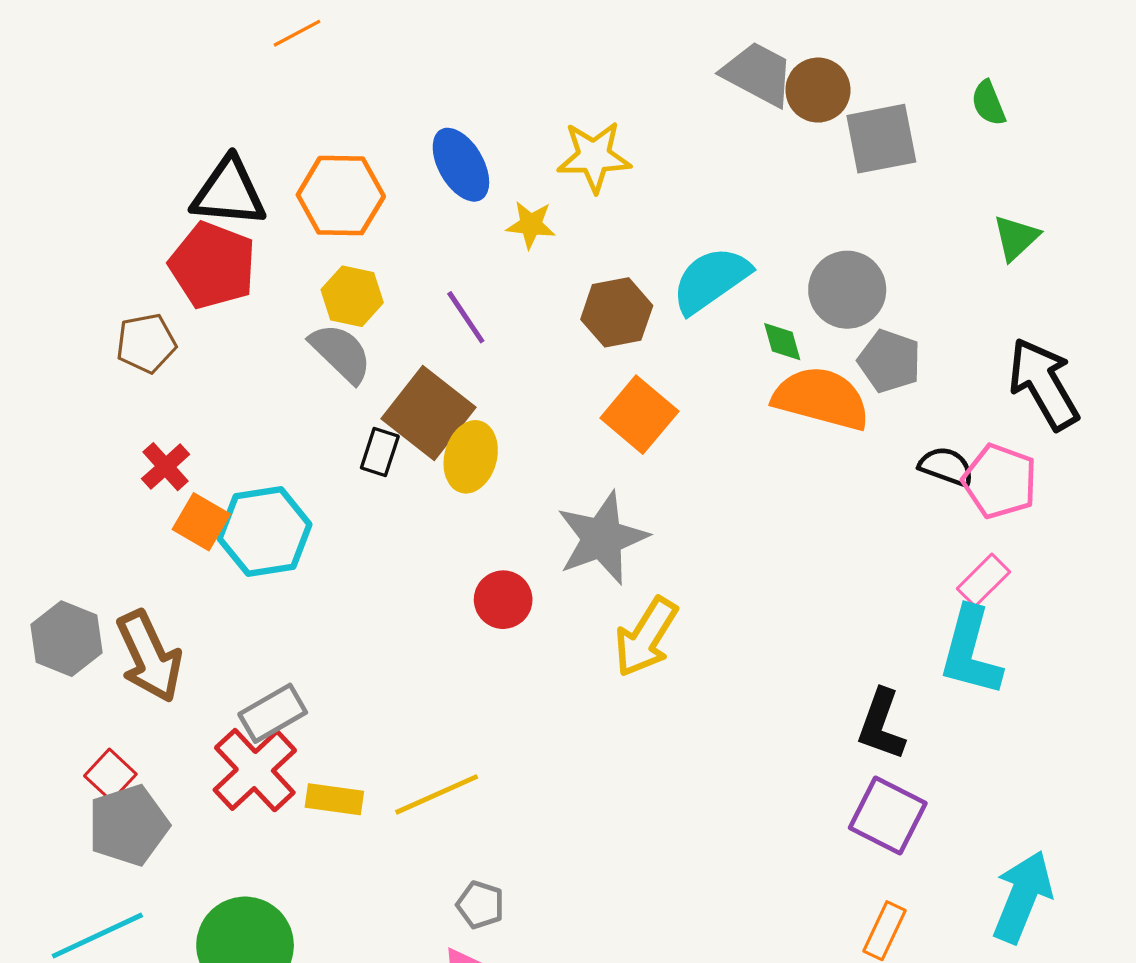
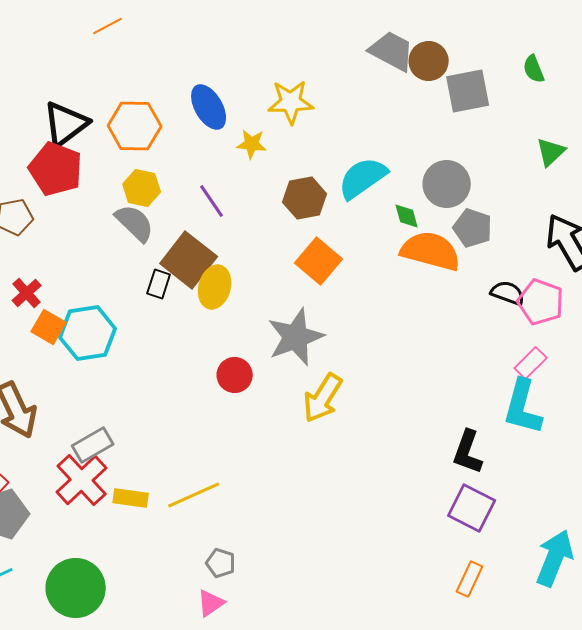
black triangle: (229, 192) -> (66, 124), turned -42

